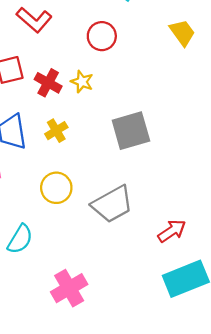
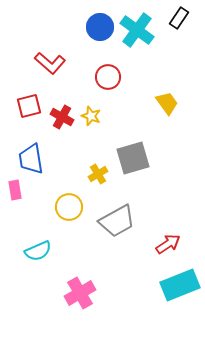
yellow trapezoid: (182, 33) -> (167, 103), moved
yellow cross: (56, 131) -> (98, 174), moved
cyan semicircle: (20, 239) -> (38, 251), turned 36

